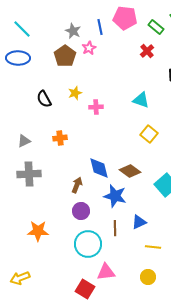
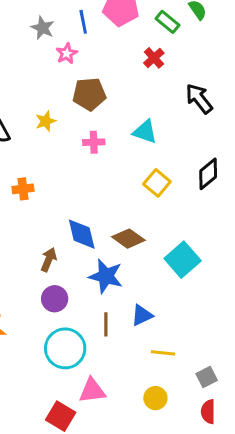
brown pentagon: (65, 56) -> (89, 94), moved, turned 30
pink cross: (96, 107) -> (94, 142), moved

